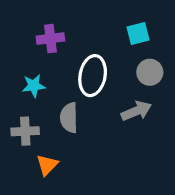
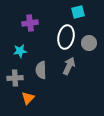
cyan square: (138, 34) -> (78, 12), moved
white ellipse: (93, 76) -> (66, 37), moved
gray arrow: (136, 111) -> (69, 66), moved, turned -42

